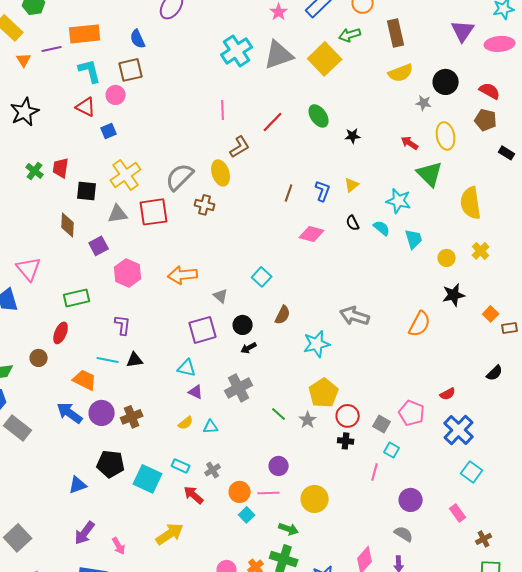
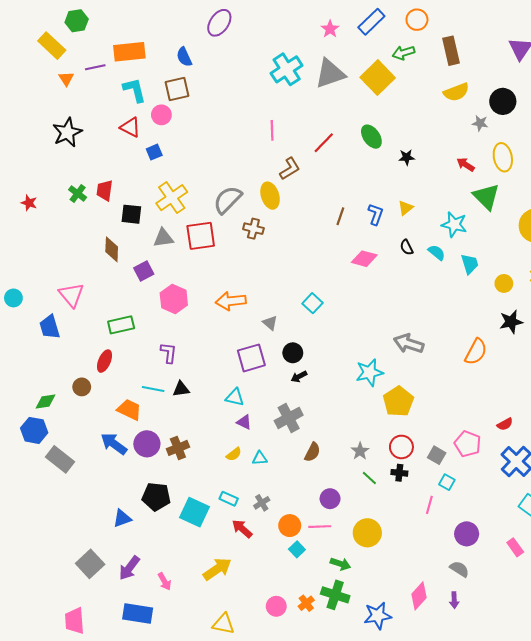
brown semicircle: (283, 315) -> (312, 452), moved
yellow pentagon: (324, 393) -> (398, 401), moved
green line: (279, 414) -> (369, 478), moved
gray square: (18, 538) -> (90, 564), moved

